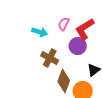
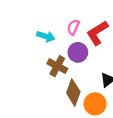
purple circle: (78, 46) -> (78, 52), moved

